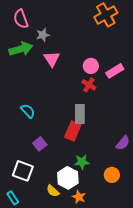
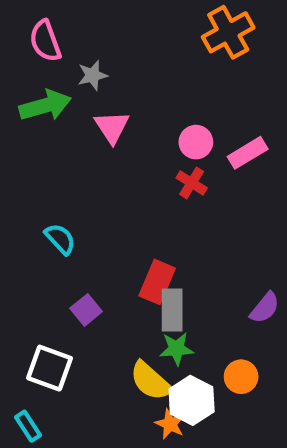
gray rectangle: (80, 114) -> (172, 310), moved
white hexagon: (68, 178) -> (192, 400), moved
yellow semicircle: (53, 191) -> (151, 381), moved, size x1.5

